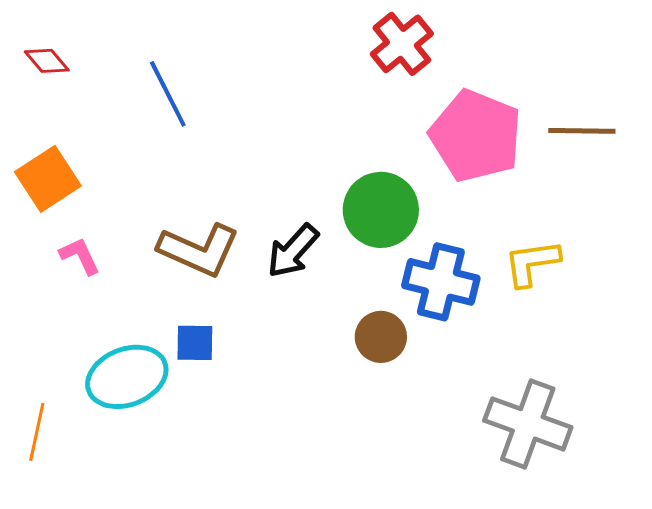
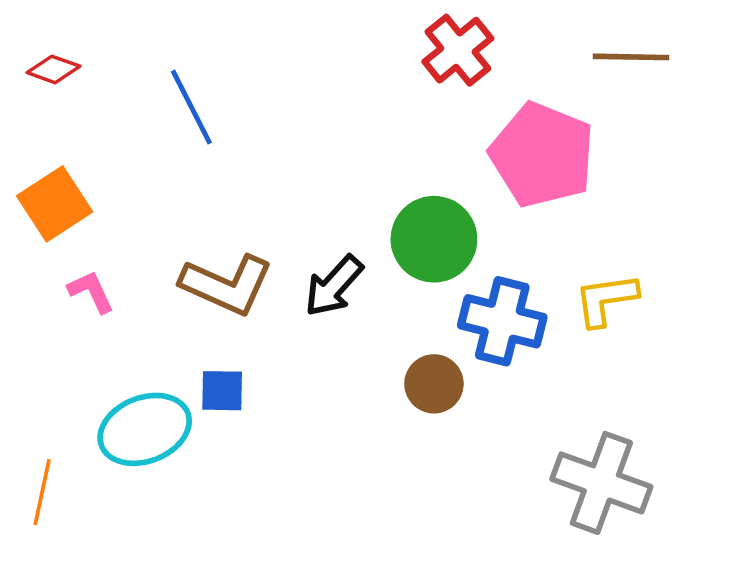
red diamond: (47, 61) -> (54, 69), turned -30
brown line: (582, 131) -> (631, 57), moved

